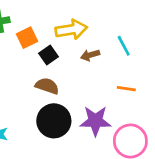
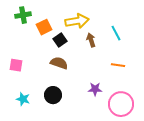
brown arrow: (90, 55) -> (91, 40), turned 88
black circle: (54, 121) -> (53, 95), moved, size x0.7
purple star: (95, 121) -> (95, 89), size x0.6

